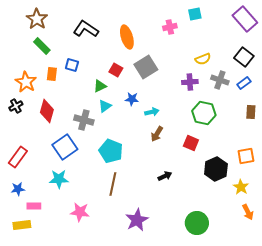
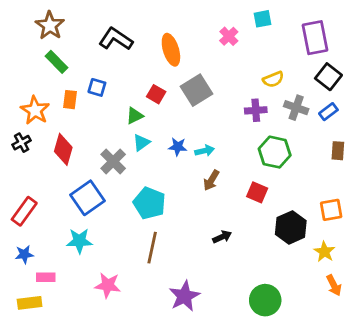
purple rectangle: (245, 19) -> (315, 38), moved, turned 30
pink cross: (170, 27) -> (229, 36), turned -32
blue star: (132, 99) -> (178, 147), moved
gray cross: (84, 120) -> (113, 161), turned 30

